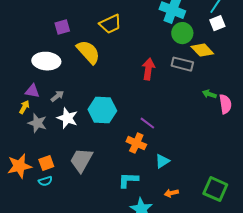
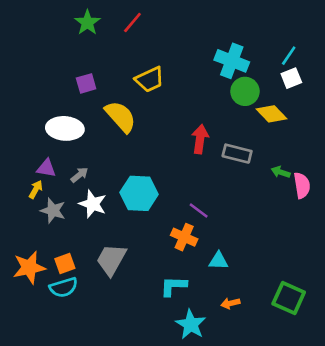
gray rectangle: (182, 64) -> (237, 154), moved
cyan triangle: (162, 161) -> (219, 261), turned 35
cyan semicircle: (45, 181) -> (64, 287), size x1.5

